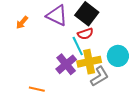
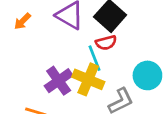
yellow cross: (89, 62) -> (88, 79), moved, turned 30
purple cross: (66, 64) -> (59, 81), moved

